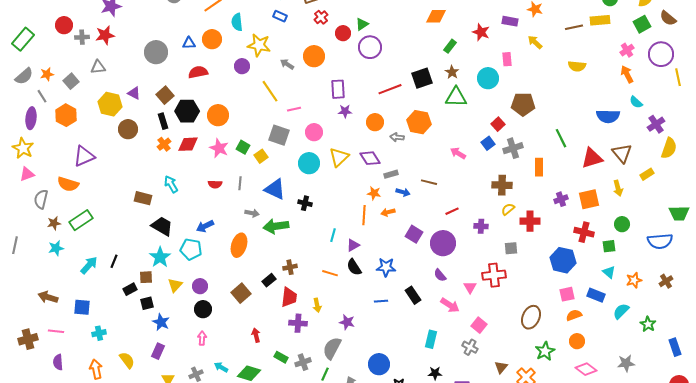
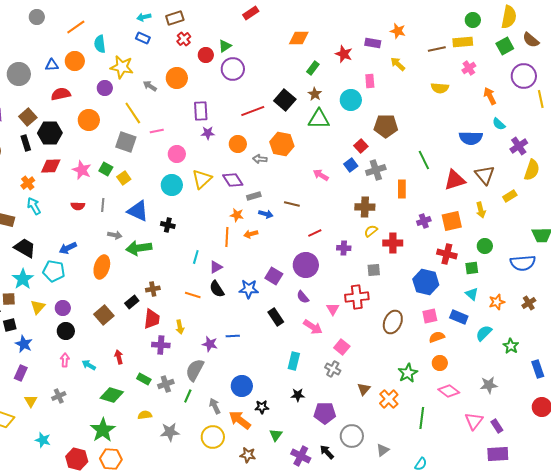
pink cross: (627, 50) -> (469, 68), moved
black square: (422, 78) -> (285, 100), turned -30
orange circle: (218, 115) -> (89, 120), moved
gray square: (279, 135) -> (126, 142), moved
orange cross: (164, 144) -> (28, 183), moved
purple square: (414, 234) -> (274, 276), moved
blue line: (381, 301) -> (233, 336), moved
brown ellipse: (531, 317) -> (393, 322), moved
cyan arrow: (221, 367) -> (89, 365), moved

